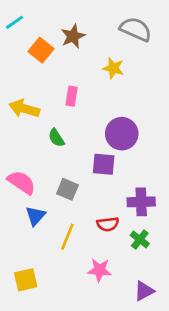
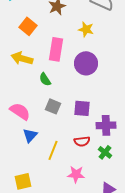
orange square: (41, 50) -> (28, 26), moved
pink rectangle: (72, 96) -> (56, 49), size x1.6
purple circle: (122, 134) -> (86, 63), moved
purple square: (104, 164) -> (82, 108), moved
gray square: (67, 189) -> (53, 106), moved

